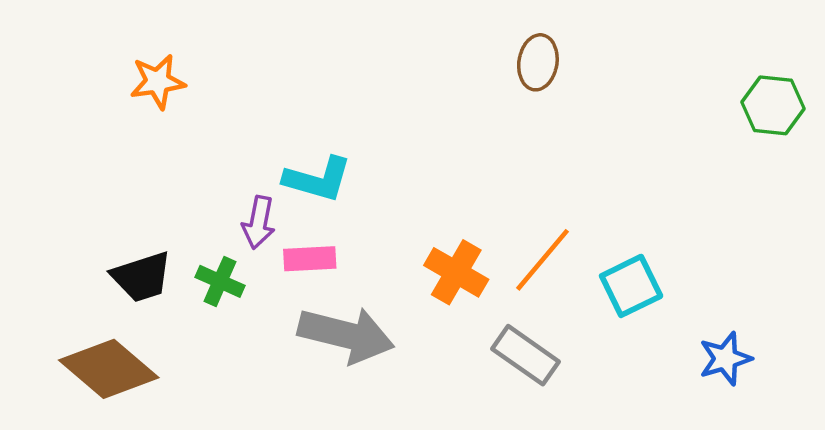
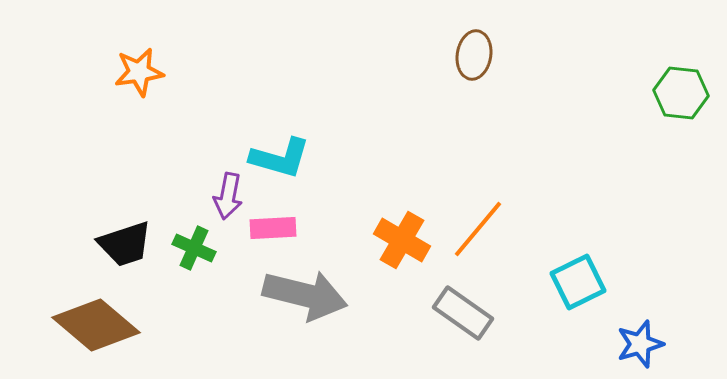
cyan square: (631, 286) -> (578, 282), moved
blue star: (725, 359) -> (640, 344), moved

